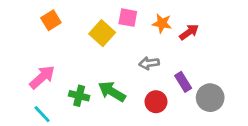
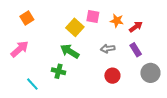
orange square: (51, 20) -> (27, 18), moved
pink arrow: (42, 77) -> (20, 49), moved
purple rectangle: (183, 82) -> (136, 50), moved
green arrow: (112, 92) -> (70, 51), moved

